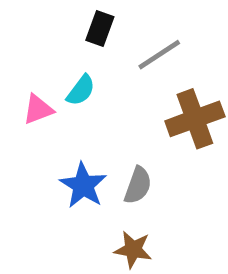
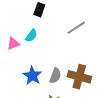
gray line: (159, 55) -> (76, 28), moved
brown cross: (195, 119) -> (79, 77), moved, turned 35

